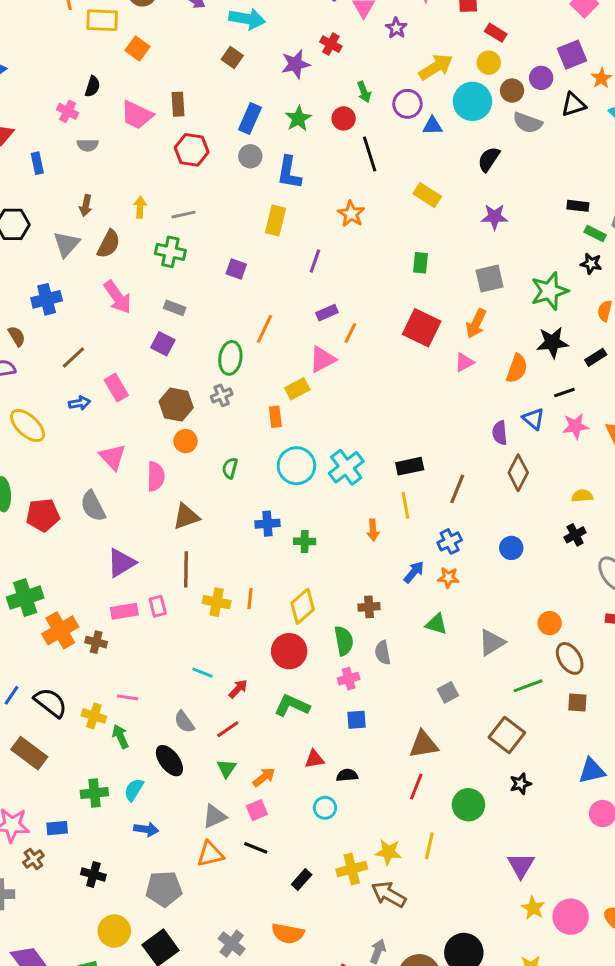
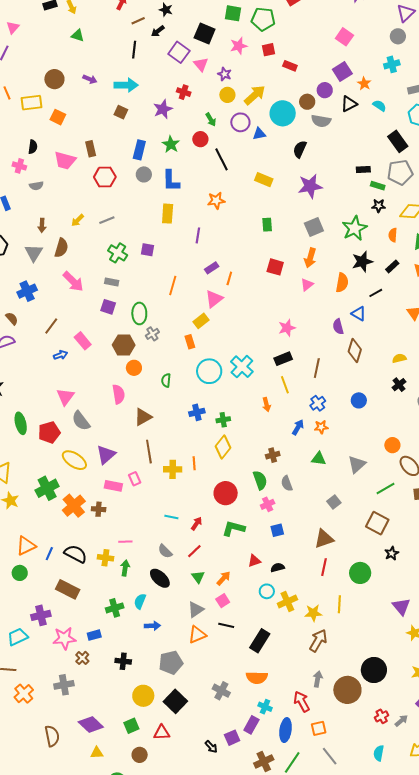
yellow circle: (489, 63) -> (227, 95), moved
yellow arrow: (140, 207) -> (78, 220), turned -128
orange star: (351, 214) -> (216, 201), turned -30
purple star: (494, 217) -> (310, 186), size x1.4
green cross: (170, 252) -> (118, 253), moved, turned 30
red square: (422, 328) -> (275, 267), size x0.7
green ellipse: (230, 358) -> (139, 313), moved
yellow ellipse: (27, 426) -> (74, 460), moved
pink star: (575, 426) -> (287, 328), moved
pink triangle: (113, 457) -> (65, 397), moved, turned 30
yellow diamond: (303, 606) -> (223, 447), moved
pink rectangle: (124, 611) -> (113, 486), turned 30
green arrow: (120, 736) -> (125, 568), turned 42
yellow cross: (352, 869) -> (287, 602), moved
black rectangle: (302, 880) -> (260, 641), size x1.6
brown arrow: (389, 894) -> (318, 641), turned 100

